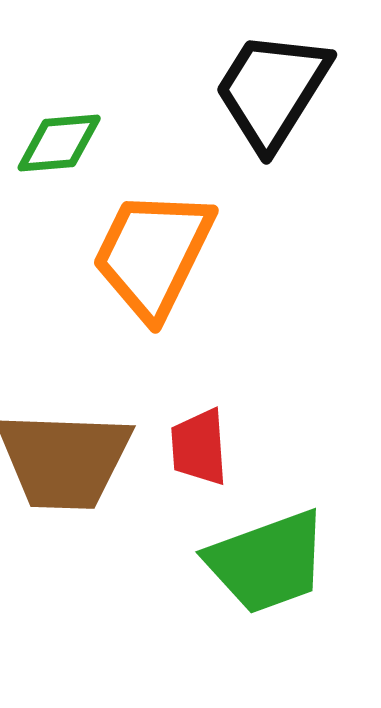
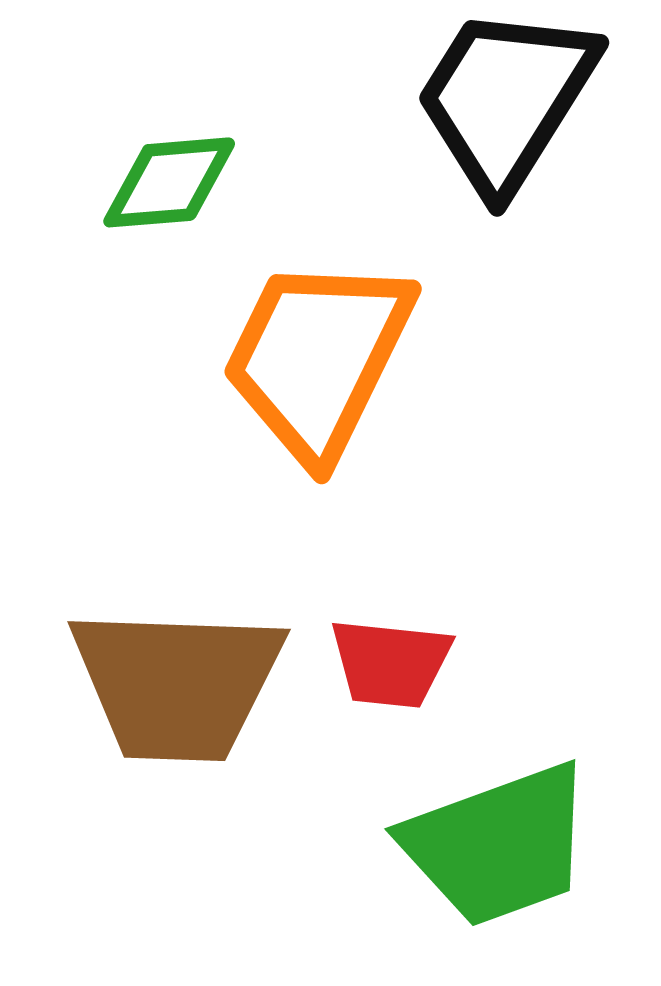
red trapezoid: (199, 447) -> (391, 663), turned -80

